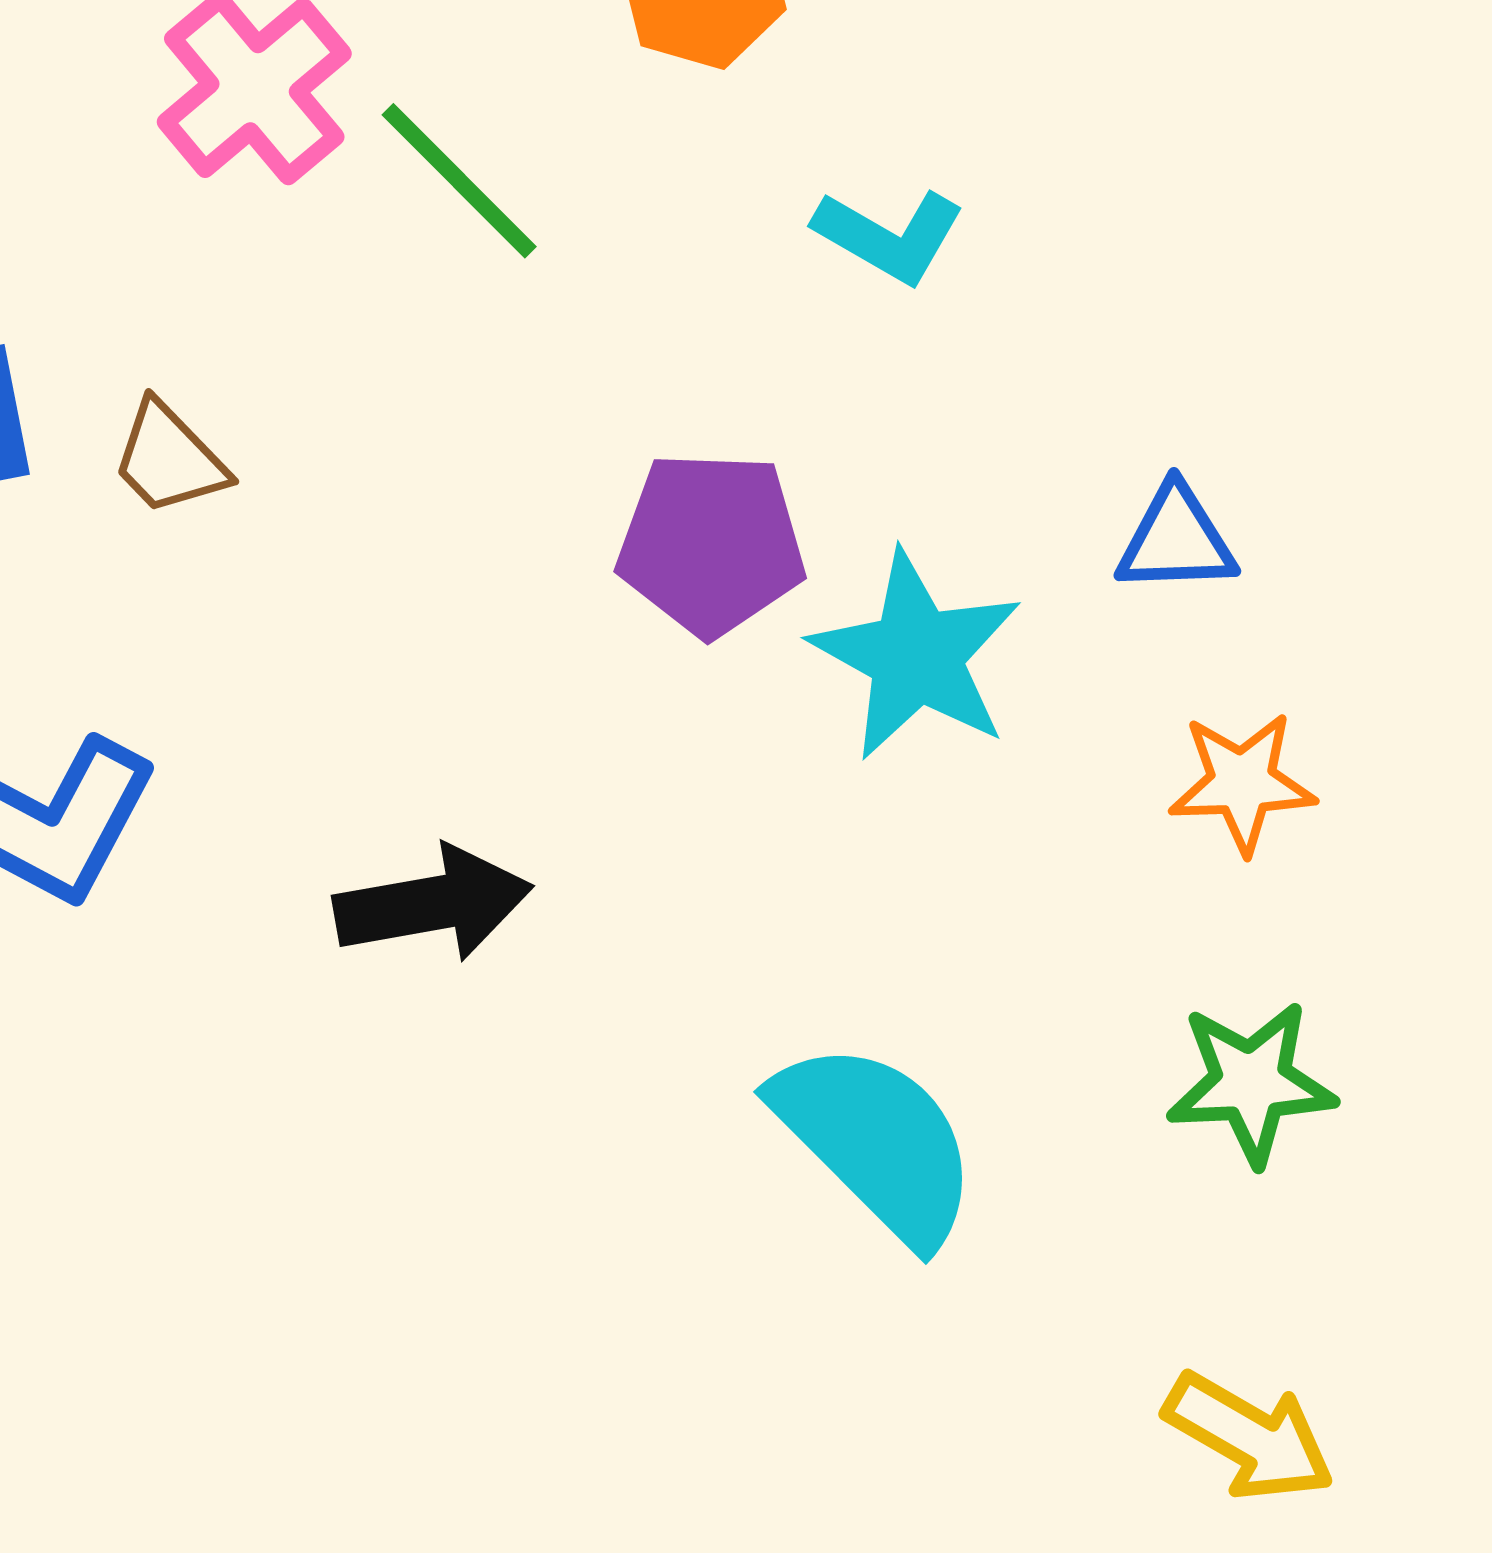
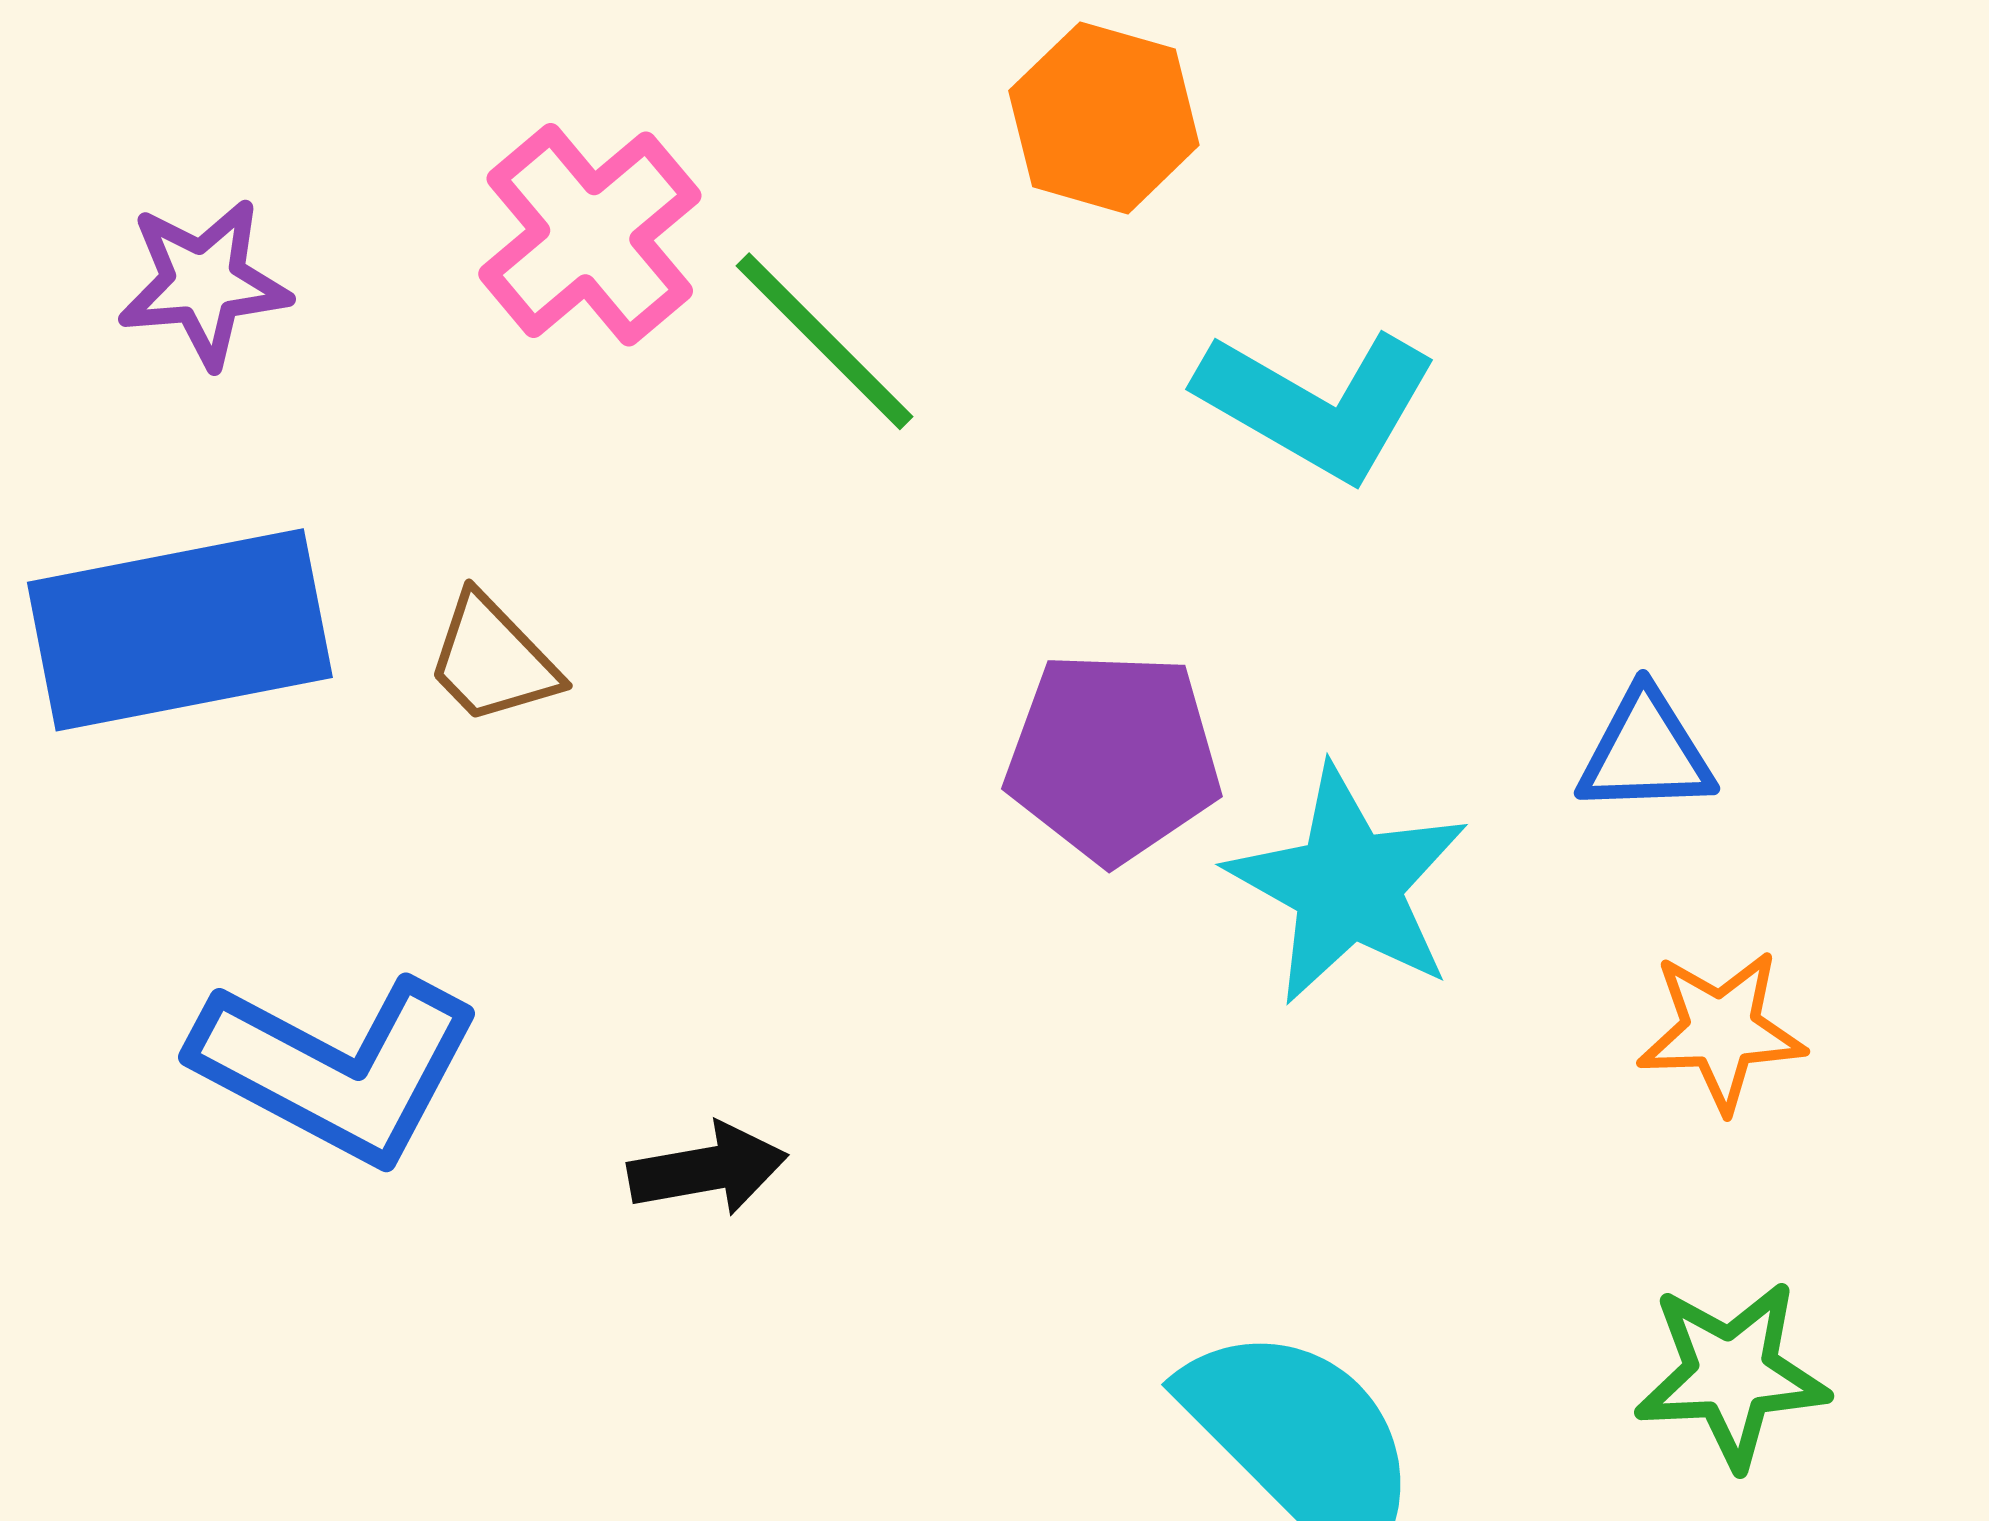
cyan L-shape: (889, 236) -> (1317, 404), size x1.4
black arrow: (433, 904) -> (708, 1169), moved, size x0.7

